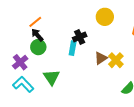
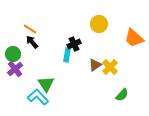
orange line: (35, 22) -> (30, 29), turned 72
green circle: (38, 47) -> (13, 54), moved
cyan L-shape: (23, 84) -> (38, 97), moved

